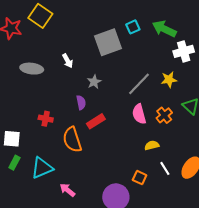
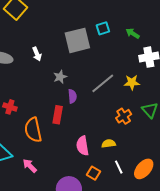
green arrow: (164, 29) -> (133, 33), size x0.6
purple semicircle: (81, 103) -> (72, 96), moved
pink semicircle: (139, 114) -> (83, 146), moved
red rectangle: (96, 121) -> (58, 115), turned -54
pink arrow: (67, 190) -> (30, 166), moved

